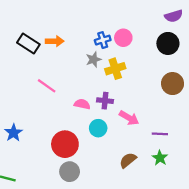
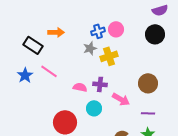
black rectangle: (28, 43) -> (33, 45), moved
brown circle: (173, 84) -> (148, 83), moved
blue star: (13, 133) -> (25, 75), moved

